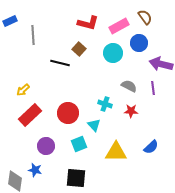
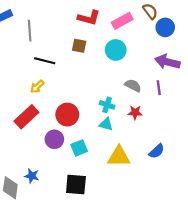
blue circle: (139, 43) -> (165, 27), moved
brown square: (79, 49) -> (79, 46), turned -32
black line: (60, 63) -> (45, 61), moved
yellow arrow: (23, 90) -> (37, 87), moved
cyan triangle: (94, 125) -> (106, 124), moved, turned -32
purple circle: (46, 146) -> (54, 139), moved

